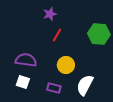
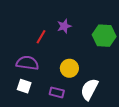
purple star: (50, 14) -> (64, 26), moved
red line: (57, 35) -> (41, 37), moved

